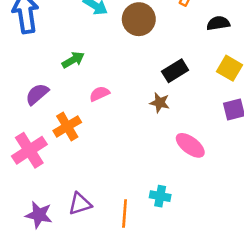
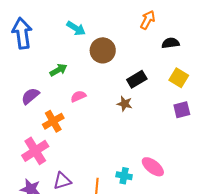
brown circle: (139, 19) -> (103, 50), moved
pink ellipse: (190, 145) -> (153, 167), moved
pink cross: (29, 150) -> (35, 151), moved

